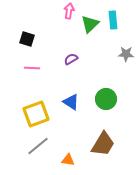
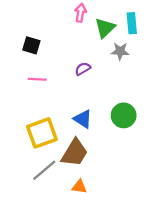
gray star: (126, 54) -> (120, 51), moved
brown trapezoid: (103, 144) -> (75, 153), moved

